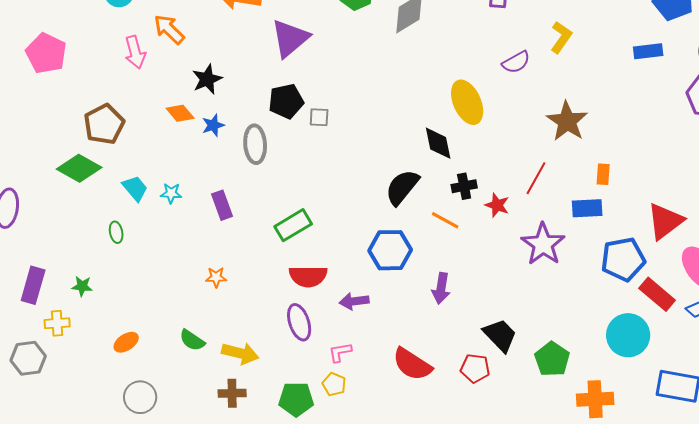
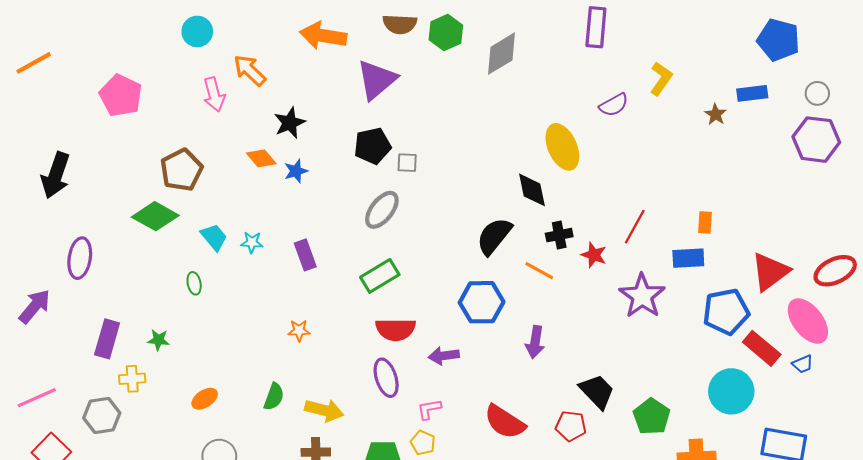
brown star: (567, 121) -> (716, 114), moved, size x0.5
gray ellipse: (255, 144) -> (382, 210), moved, turned 42
green semicircle: (192, 340) -> (274, 397), turned -104

